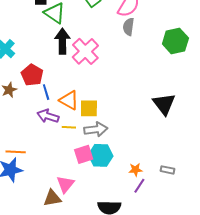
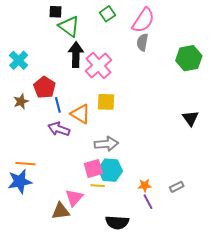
black triangle: (164, 104) -> (190, 118), moved, size x0.7
yellow square: (89, 108) -> (106, 102), moved
yellow line: (69, 127) -> (98, 186), moved
gray rectangle: (168, 170) -> (177, 187), turned -40
purple line: (139, 186) -> (148, 202), turned -63

